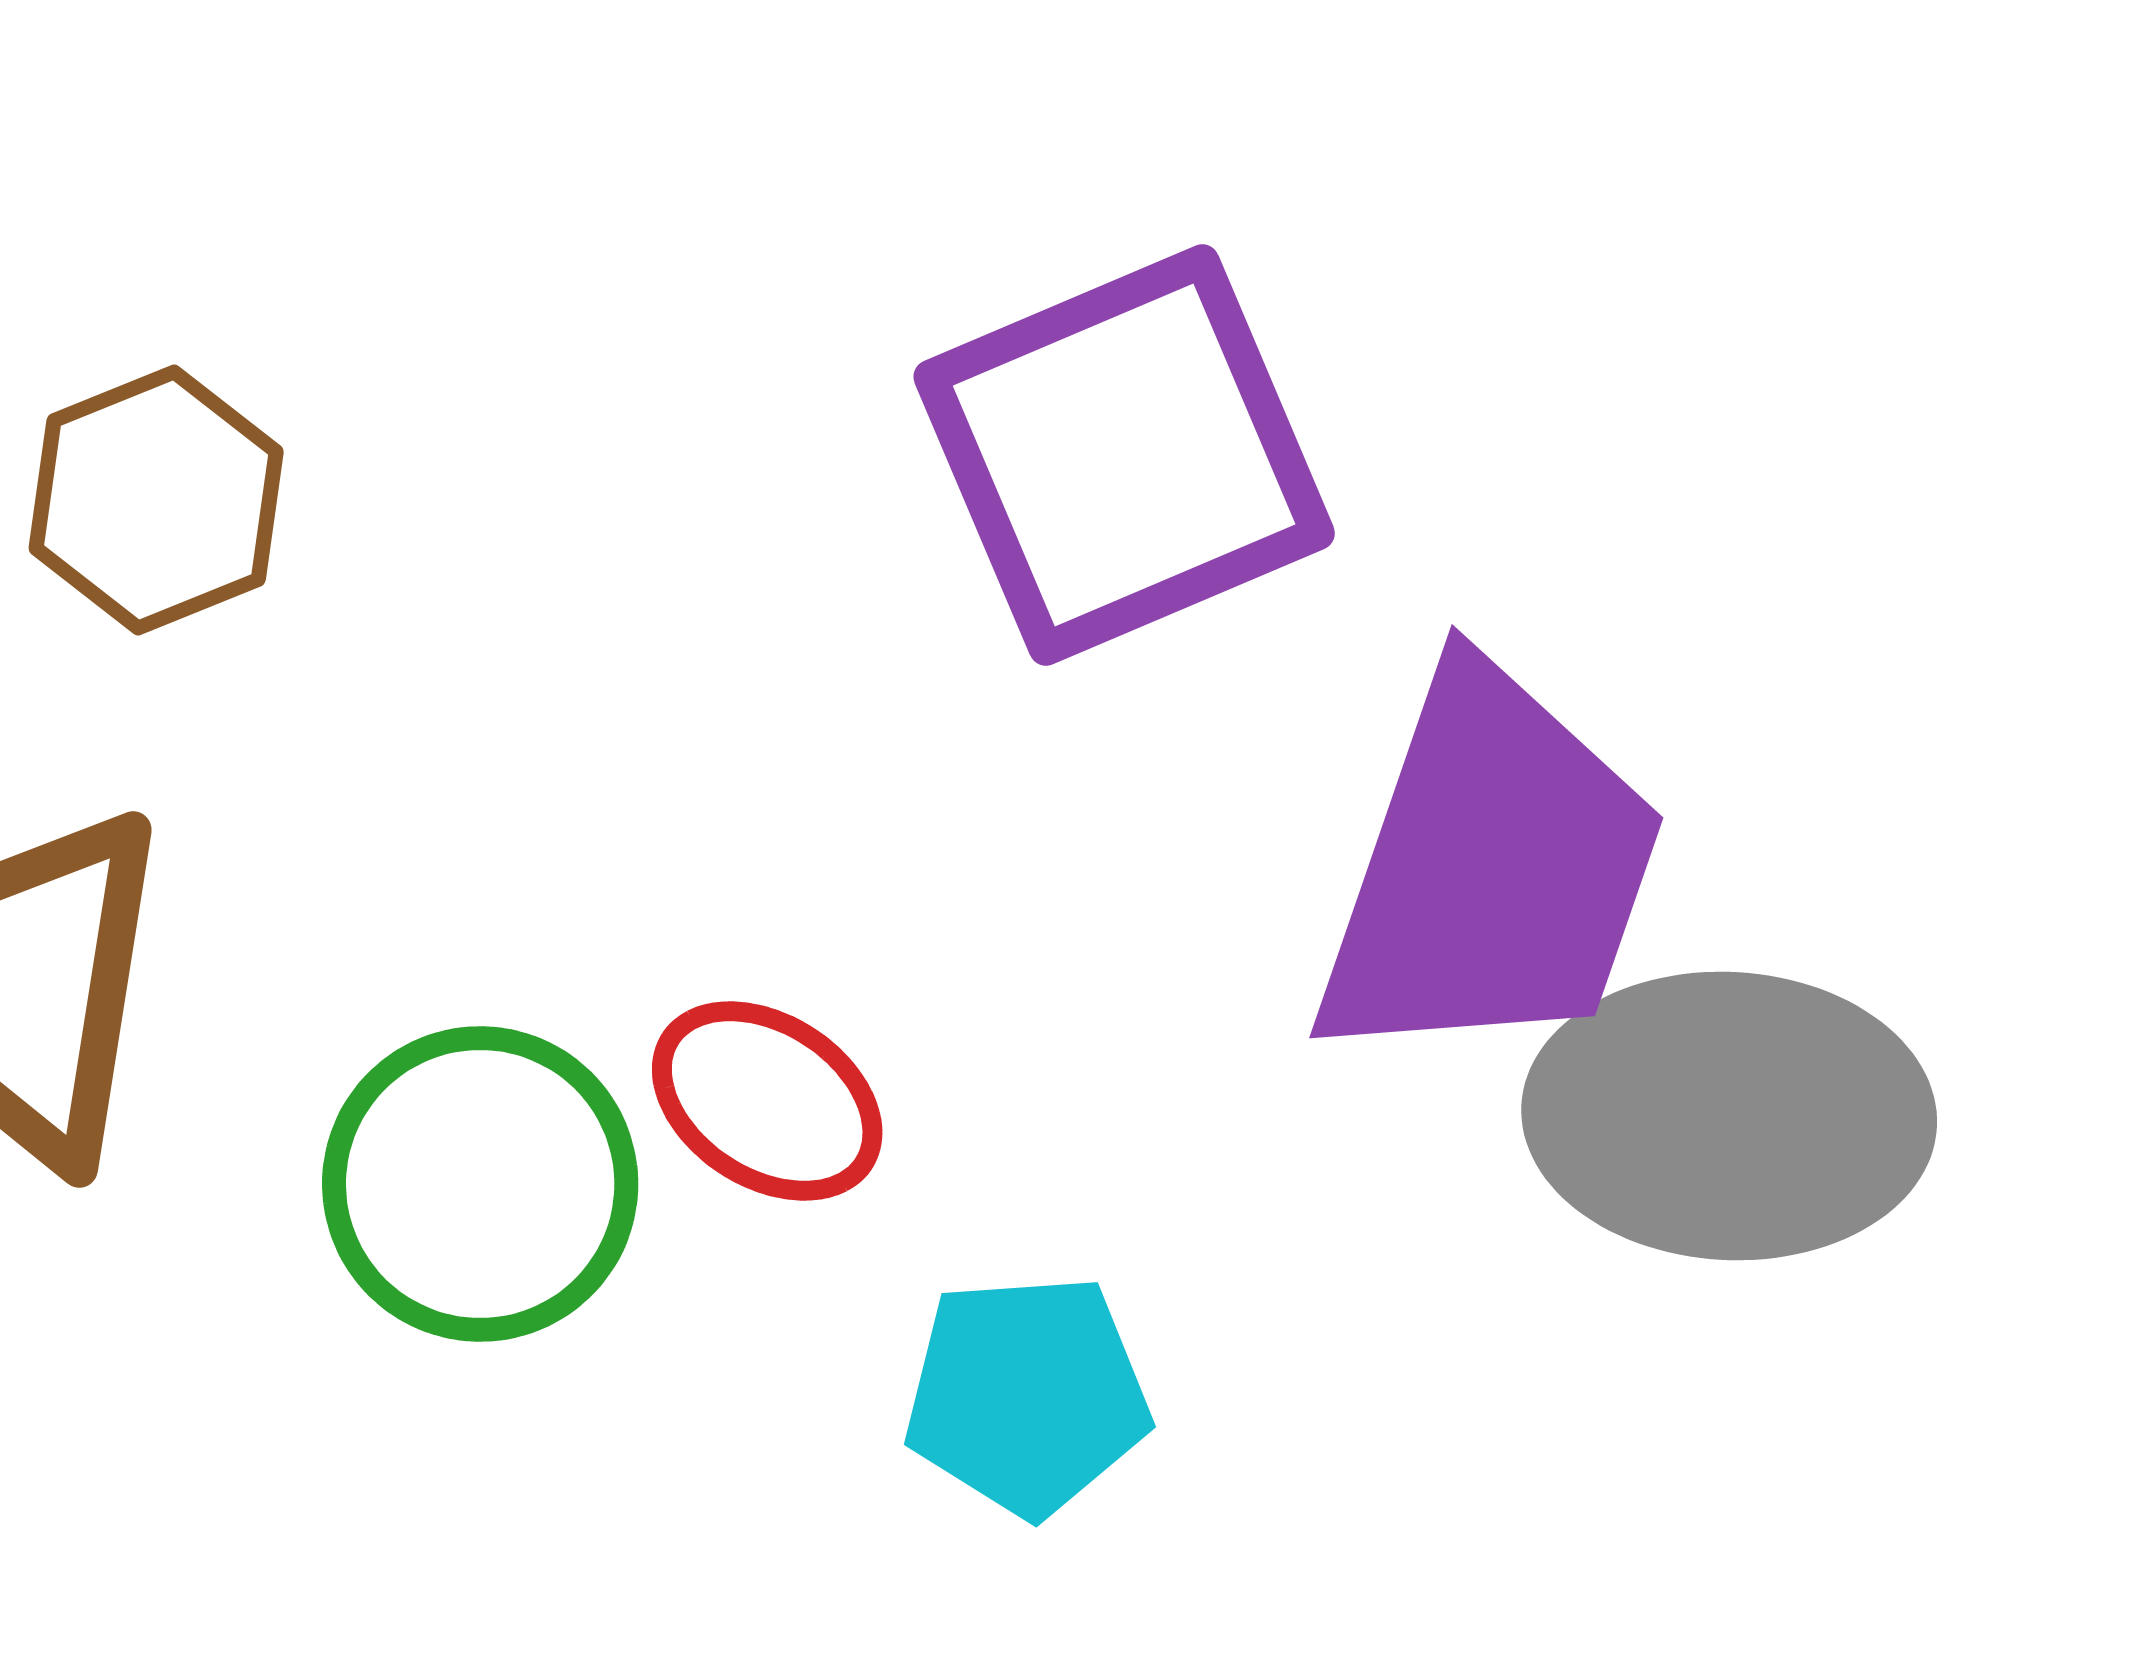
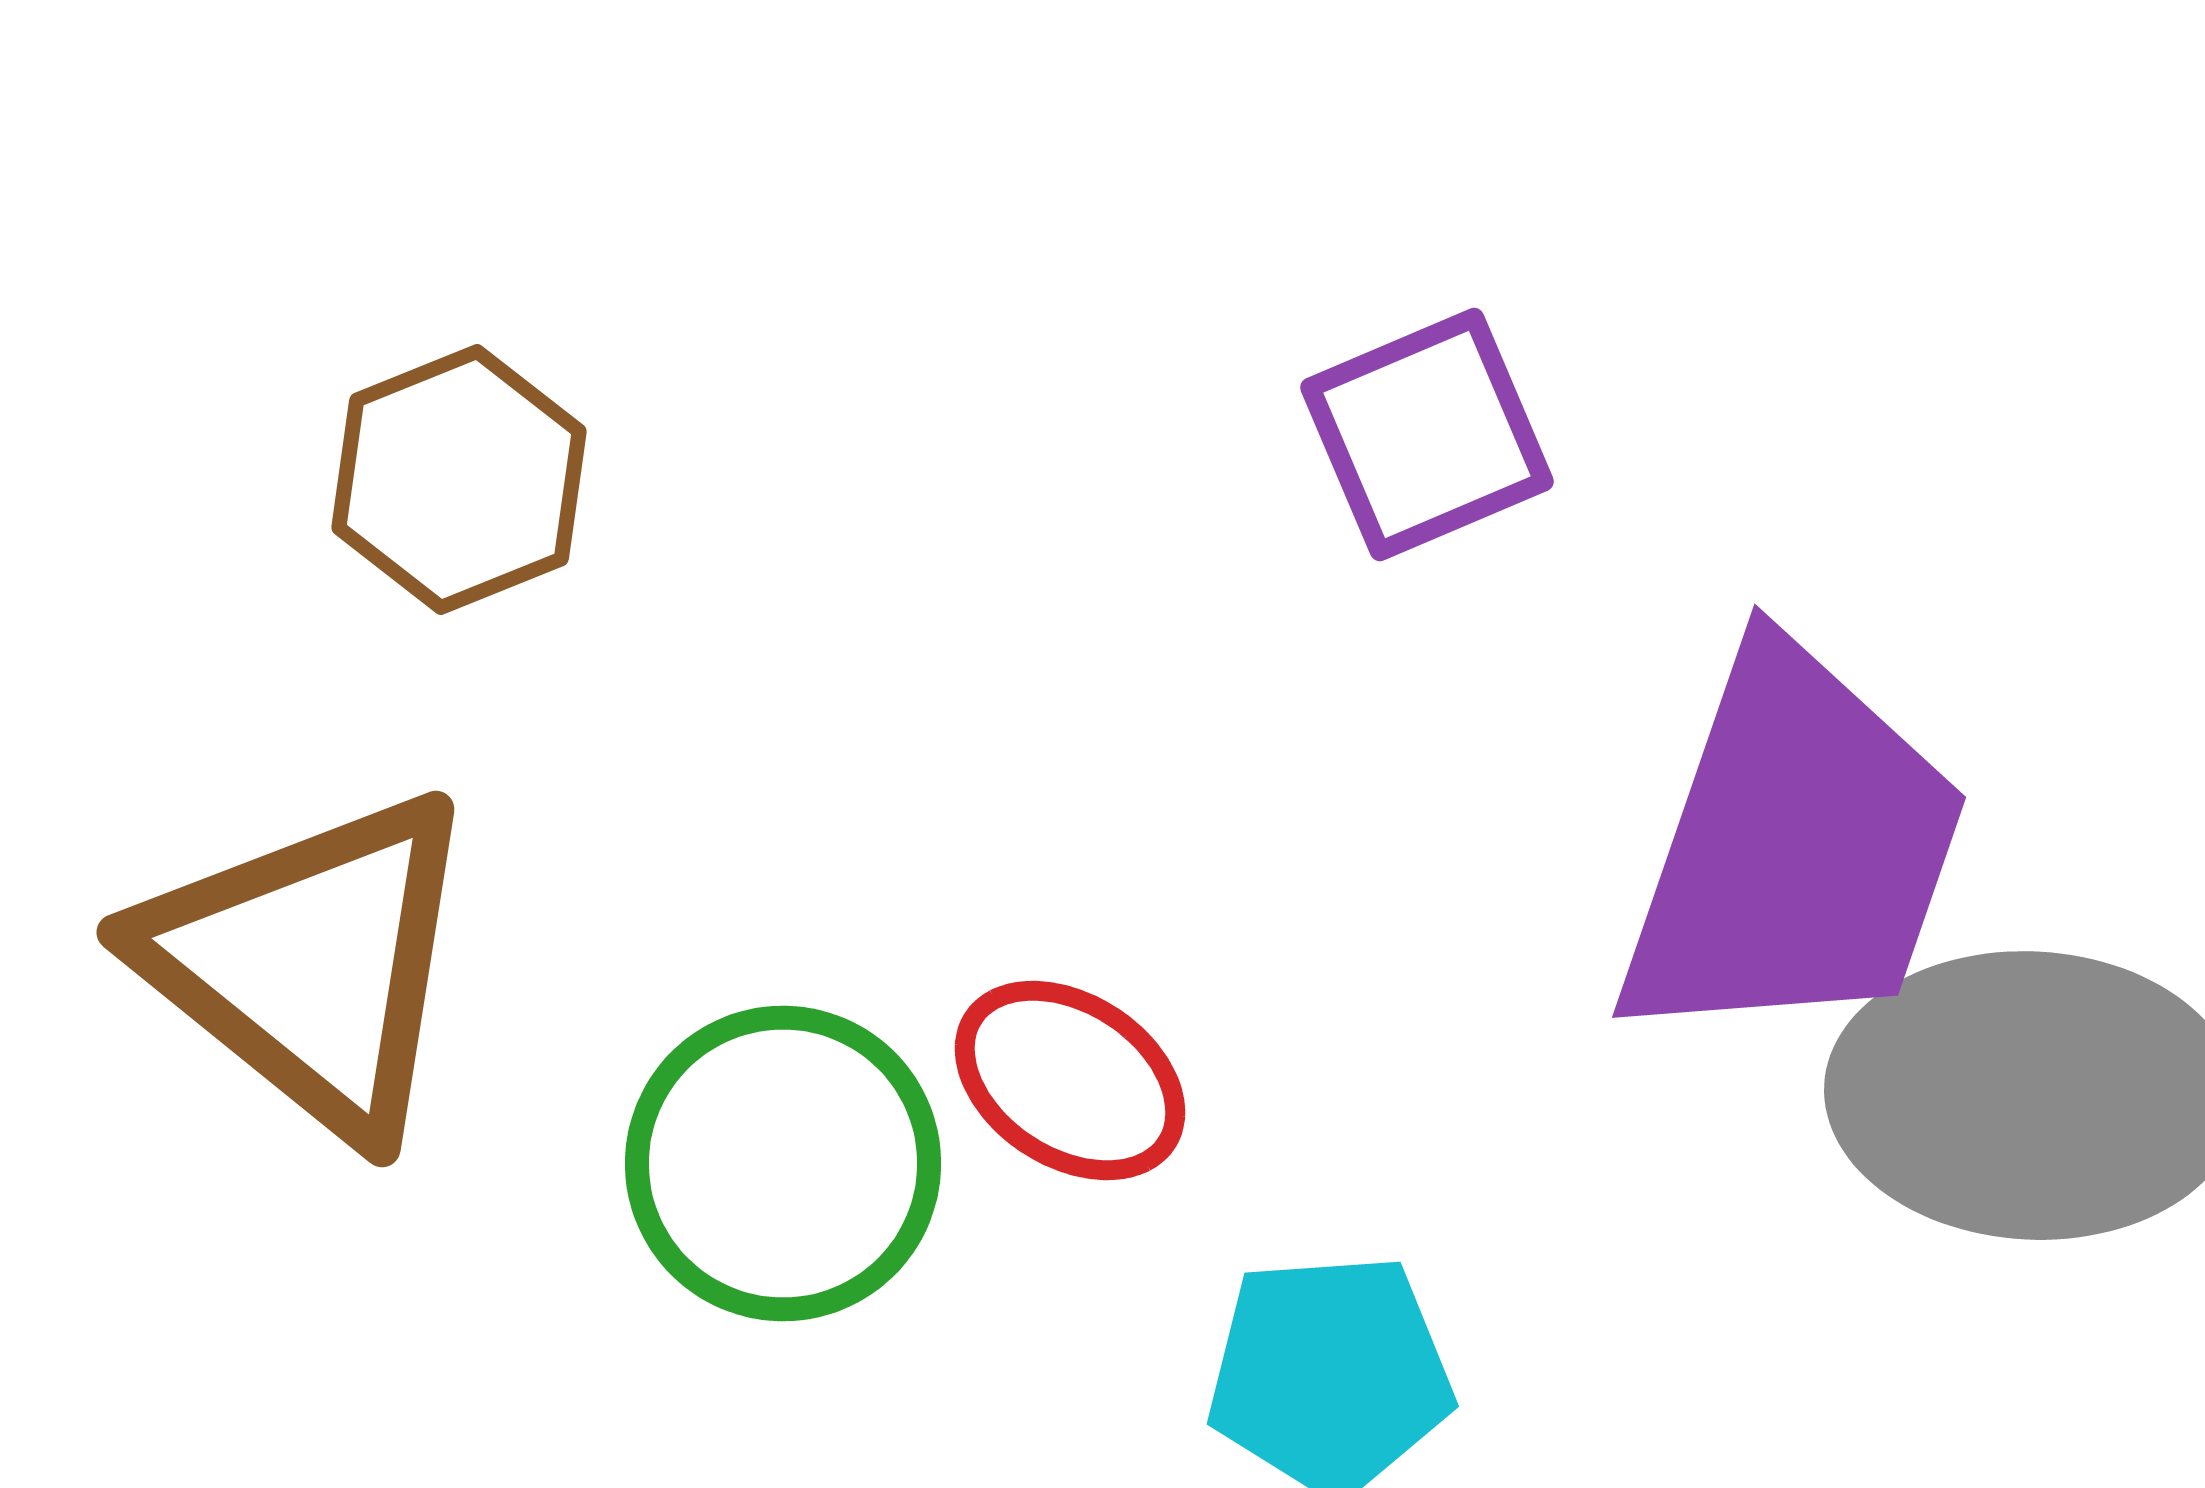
purple square: (1124, 455) -> (1427, 435), size x0.6

